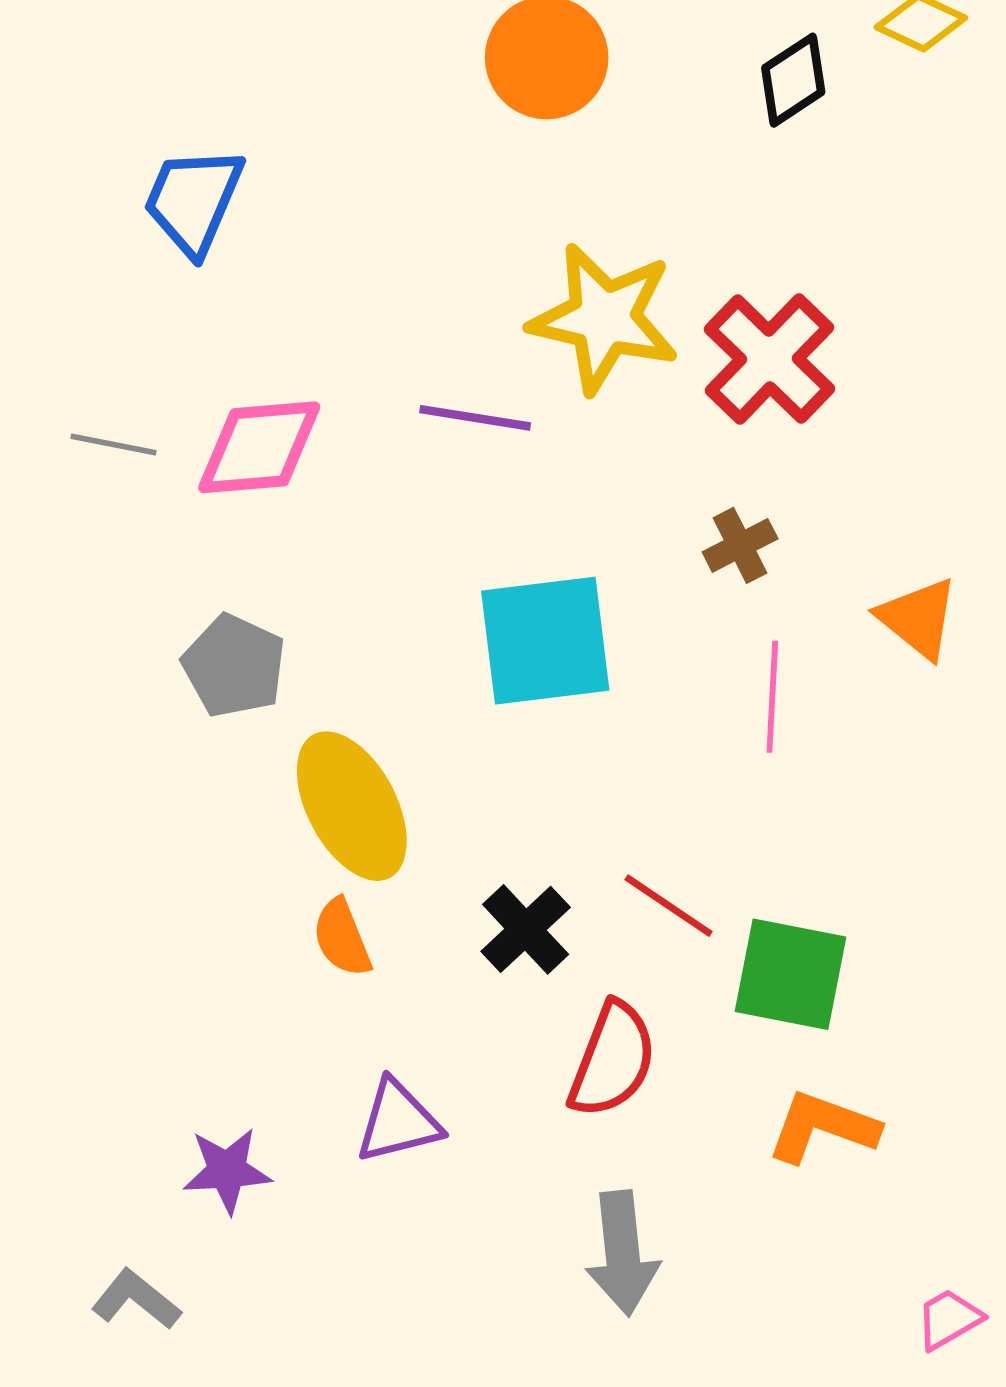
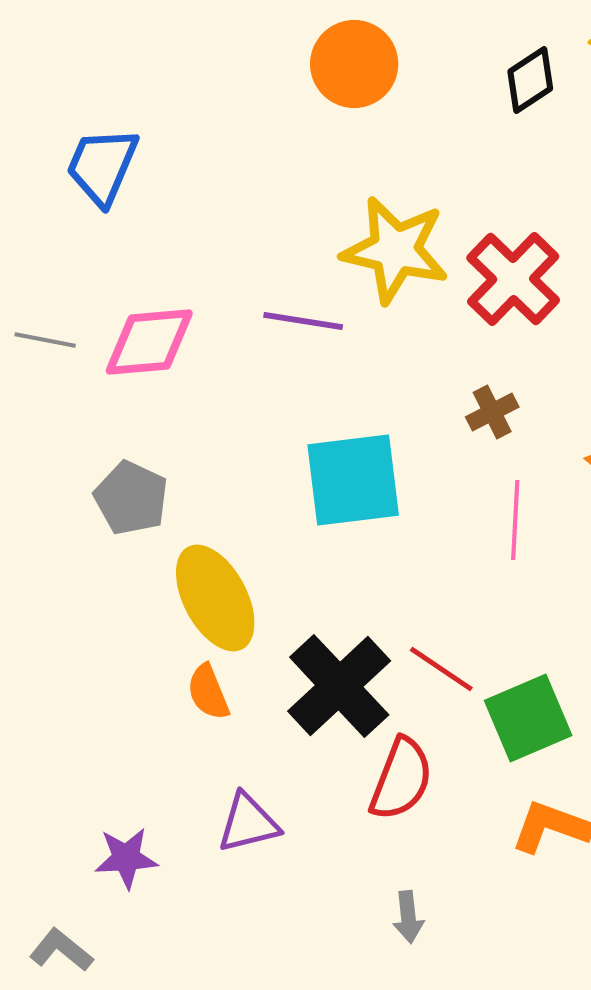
black cross: (526, 929) -> (339, 686), size x1.6
green square: (790, 974) -> (528, 718), turned -34
gray arrow: (622, 1253) -> (408, 917), size x0.6

